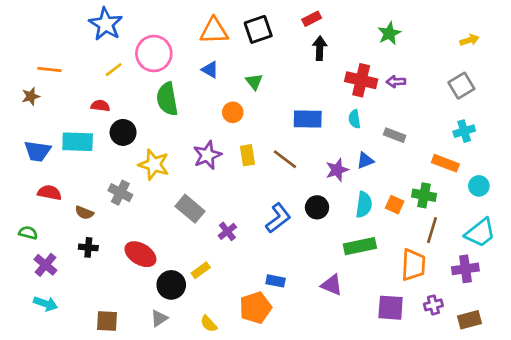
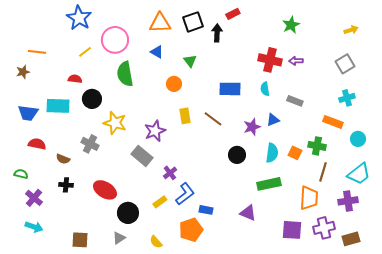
black arrow: (320, 48) -> (217, 33), moved
purple star: (207, 155) -> (155, 131), moved
blue L-shape: (278, 218) -> (185, 194), moved
yellow rectangle: (201, 270) -> (160, 202), moved
purple cross: (433, 305) -> (324, 228), size x1.5

